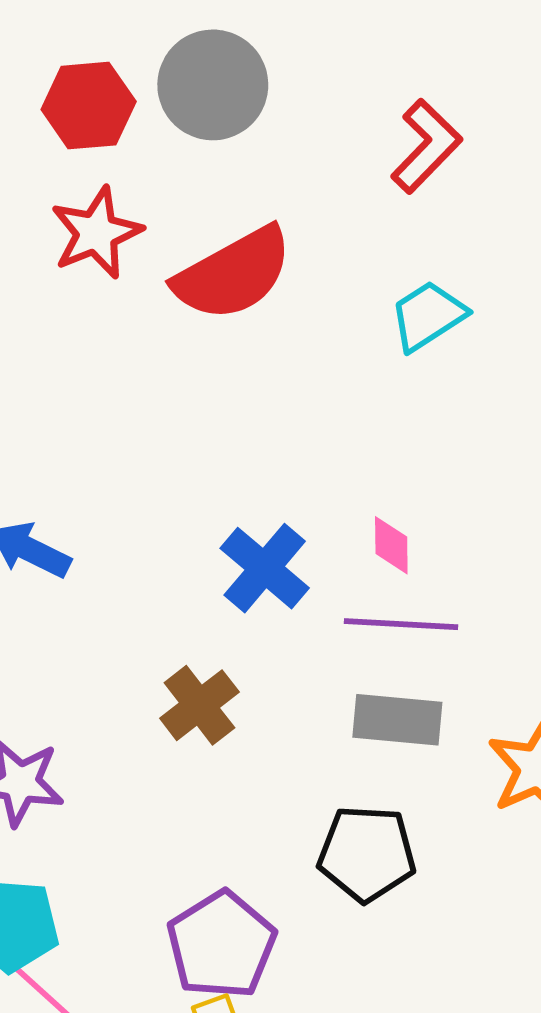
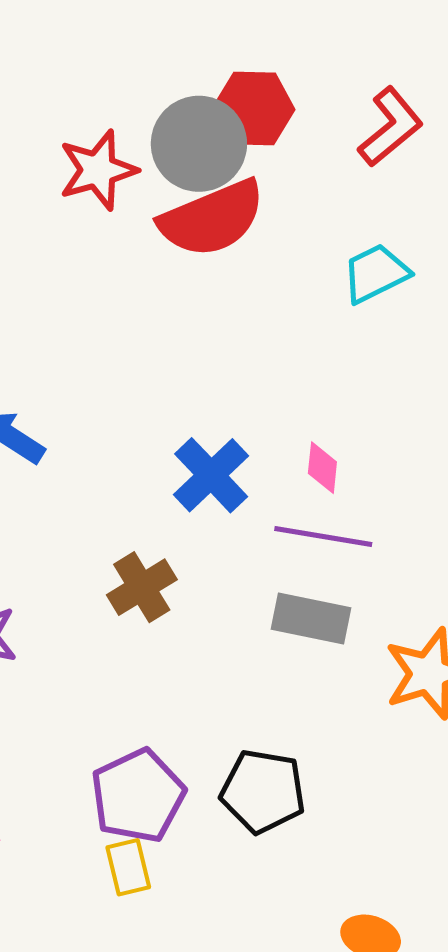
gray circle: (213, 85) -> (199, 144), moved
red hexagon: (89, 106) -> (254, 108), moved
black pentagon: (367, 854) -> (263, 791), moved

